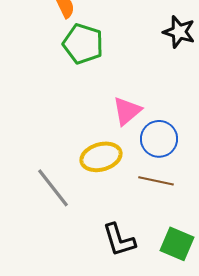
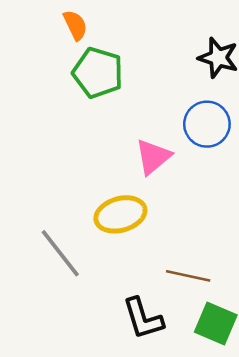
blue circle: (159, 139) -> (207, 124), moved
brown line: (156, 181) -> (188, 276), moved

